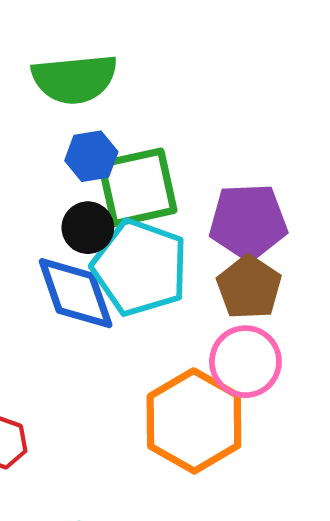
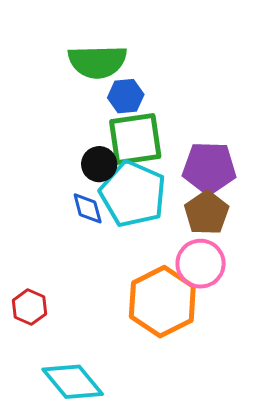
blue hexagon: (91, 156) -> (126, 96), moved
blue diamond: (76, 293) -> (88, 208), size x0.6

